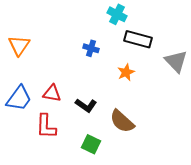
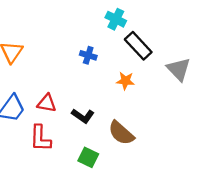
black rectangle: (138, 39) -> (138, 46), turned 32
orange star: (126, 72) -> (125, 81), turned 30

